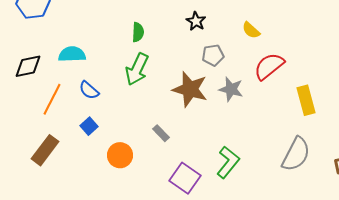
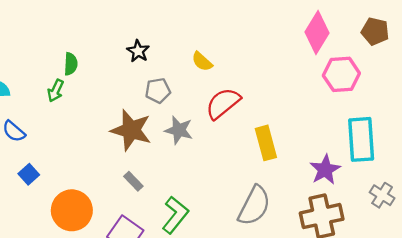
green arrow: (137, 69) -> (56, 91), moved, size x0.6
blue square: (89, 126) -> (29, 174), moved
gray rectangle: (161, 133) -> (133, 181), moved
orange circle: (120, 155) -> (72, 210), moved, size x1.4

